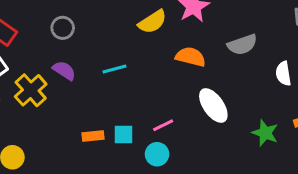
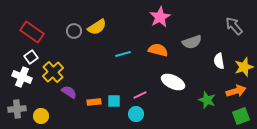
yellow semicircle: (152, 22) -> (97, 27), moved
cyan line: (114, 69) -> (123, 54), moved
purple semicircle: (64, 70) -> (69, 92), moved
white ellipse: (213, 105) -> (173, 82), turned -30

